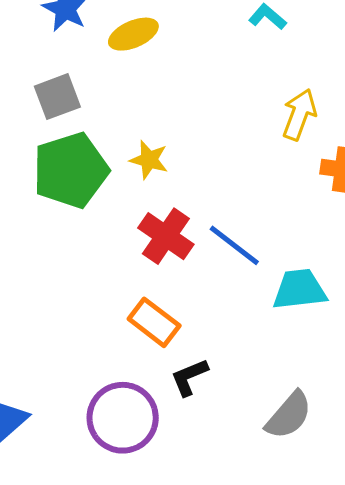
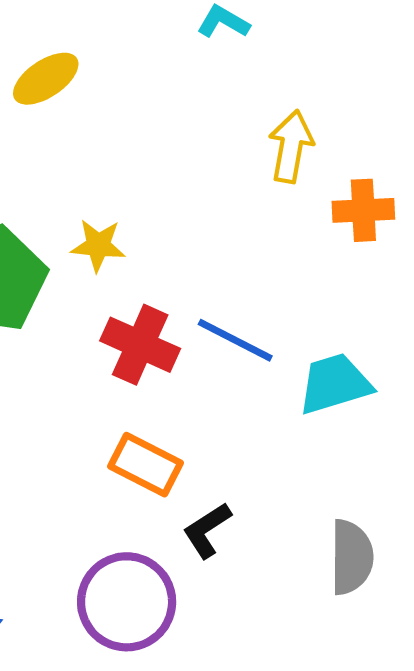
gray semicircle: (289, 415) -> (351, 557), turned -30

